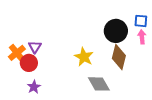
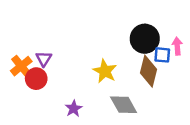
blue square: (141, 21) -> (162, 55), moved
purple star: (34, 87) -> (74, 109), moved

